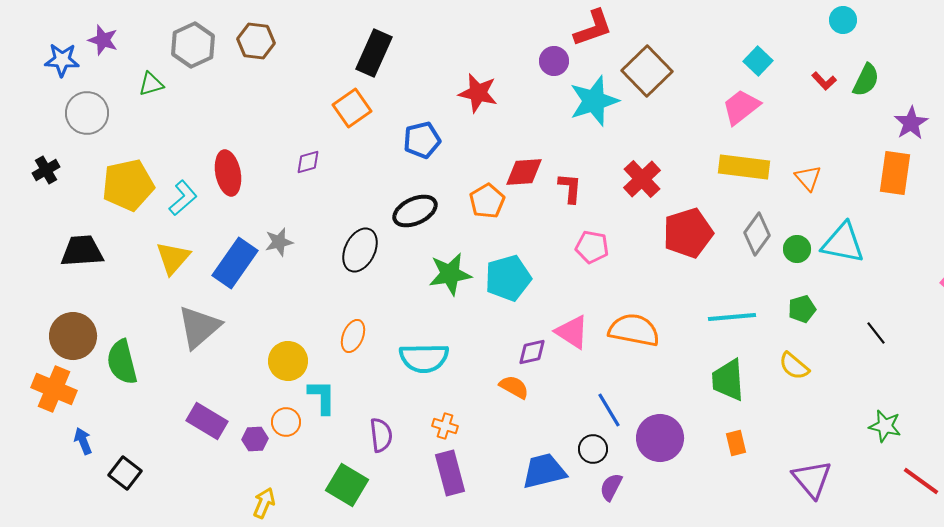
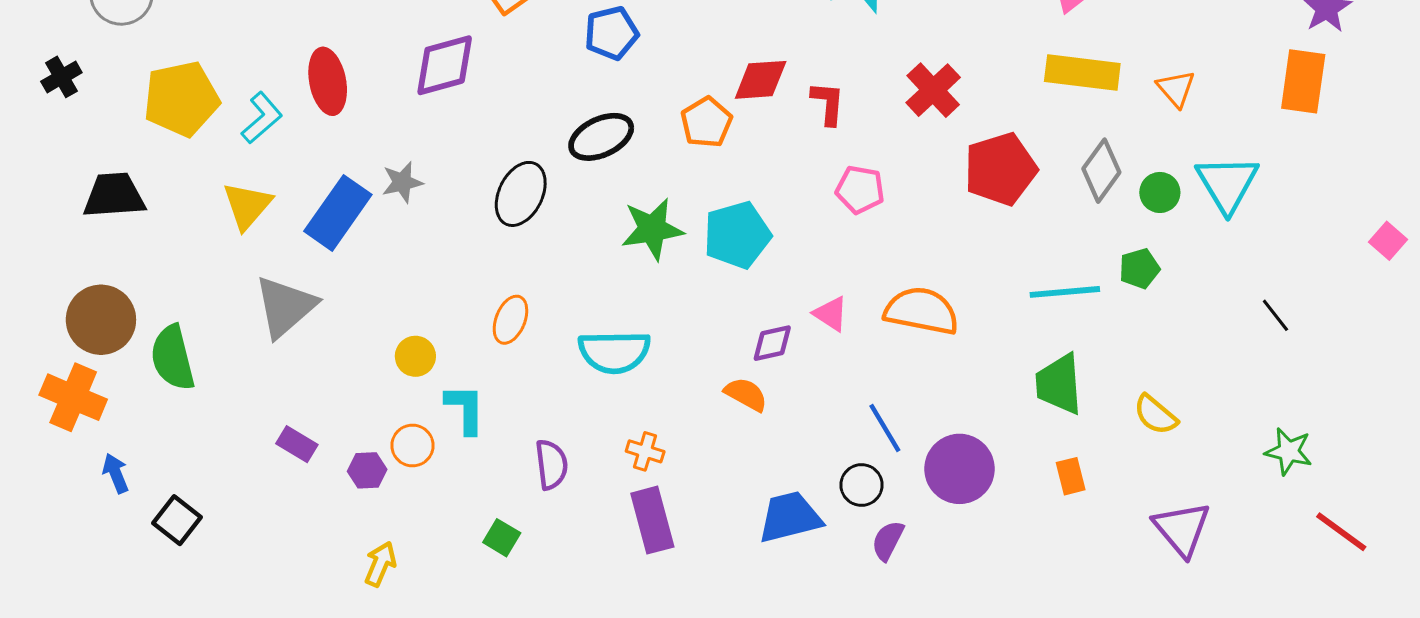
purple diamond: (308, 162) -> (445, 65), size x1.8
cyan triangle: (843, 243) -> (1227, 184), turned 48
green pentagon: (802, 309) -> (1139, 269), moved
pink triangle: (572, 332) -> (831, 314), size x0.7
yellow circle: (288, 361) -> (415, 356), size x0.7
yellow semicircle: (794, 366) -> (1155, 415), moved
purple rectangle: (207, 421) -> (297, 444), size x0.7
green square: (347, 485) -> (502, 538), size x0.6

